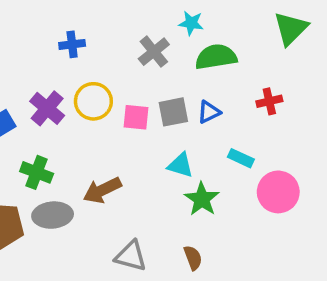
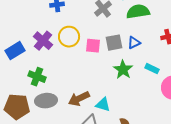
cyan triangle: (180, 165) -> (103, 105), moved
brown arrow: (102, 190) -> (79, 99), moved
green star: (202, 199) -> (123, 70), moved

